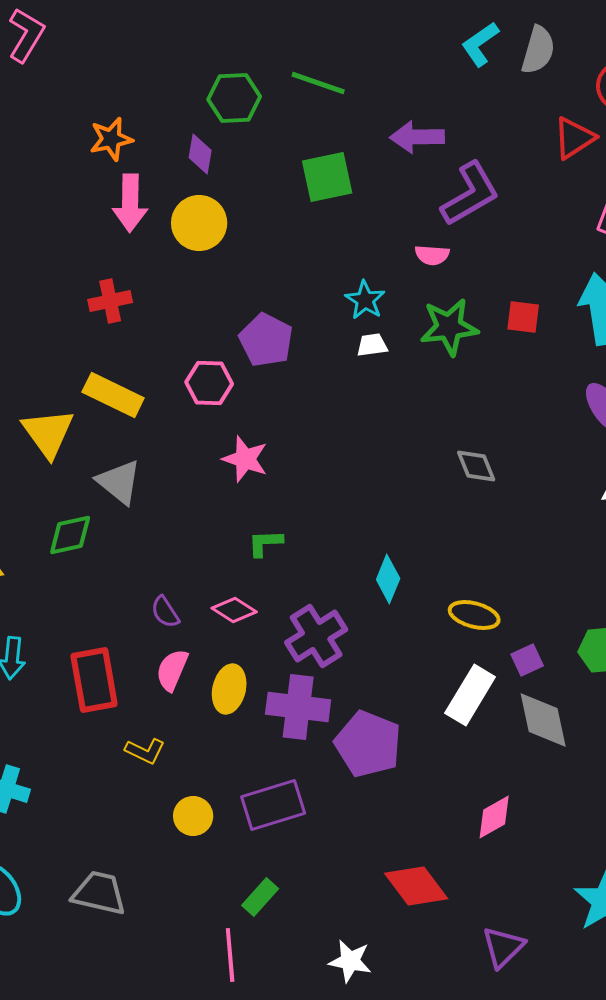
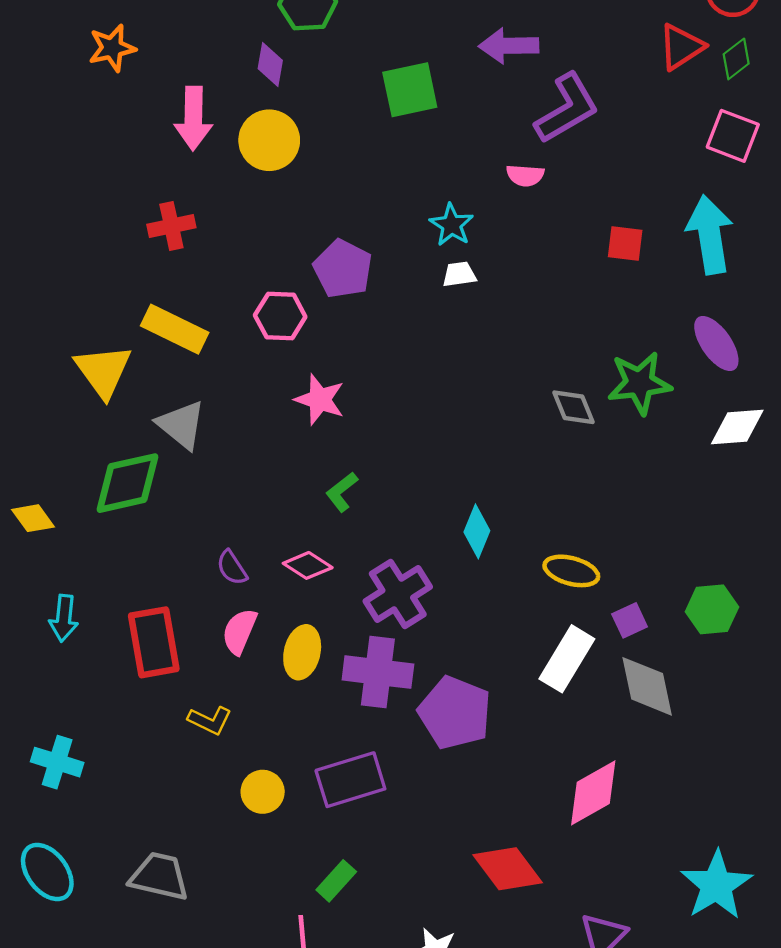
orange star: (111, 139) -> (112, 48), moved
green star: (449, 327) -> (639, 383), moved
green diamond: (70, 535) -> (127, 483), size x1.4
green L-shape: (265, 543) -> (342, 492), turned -36
pink diamond: (494, 817) -> (593, 793), size x1.4

